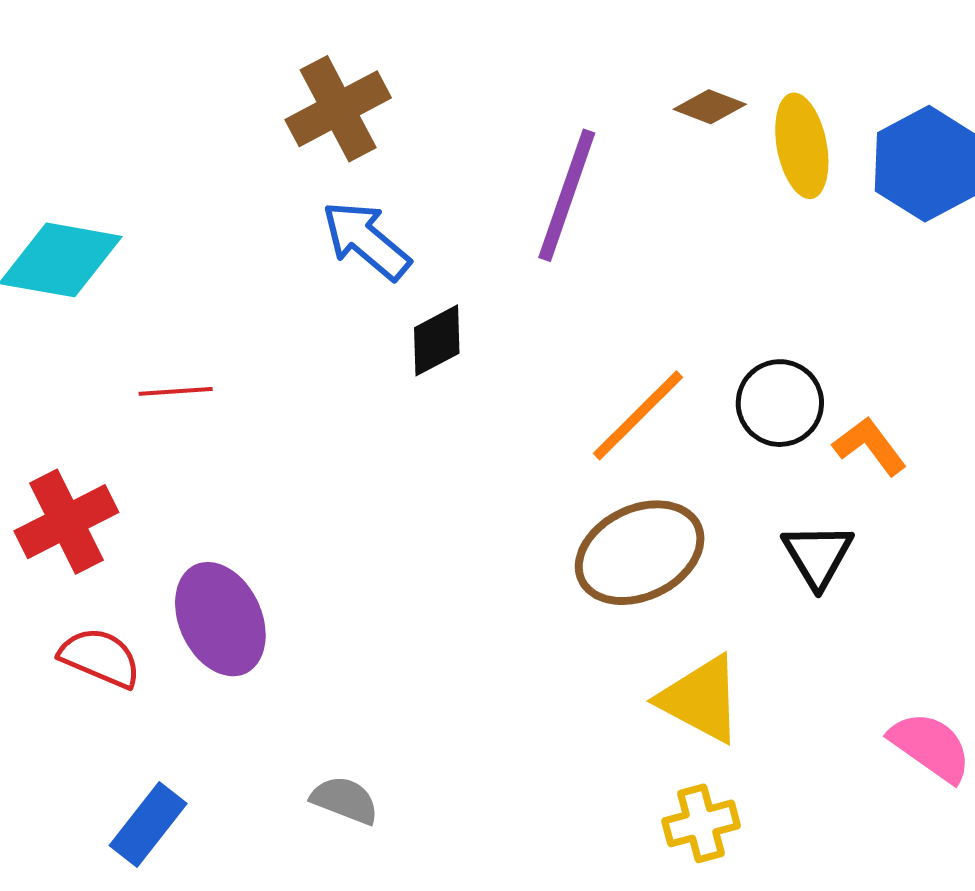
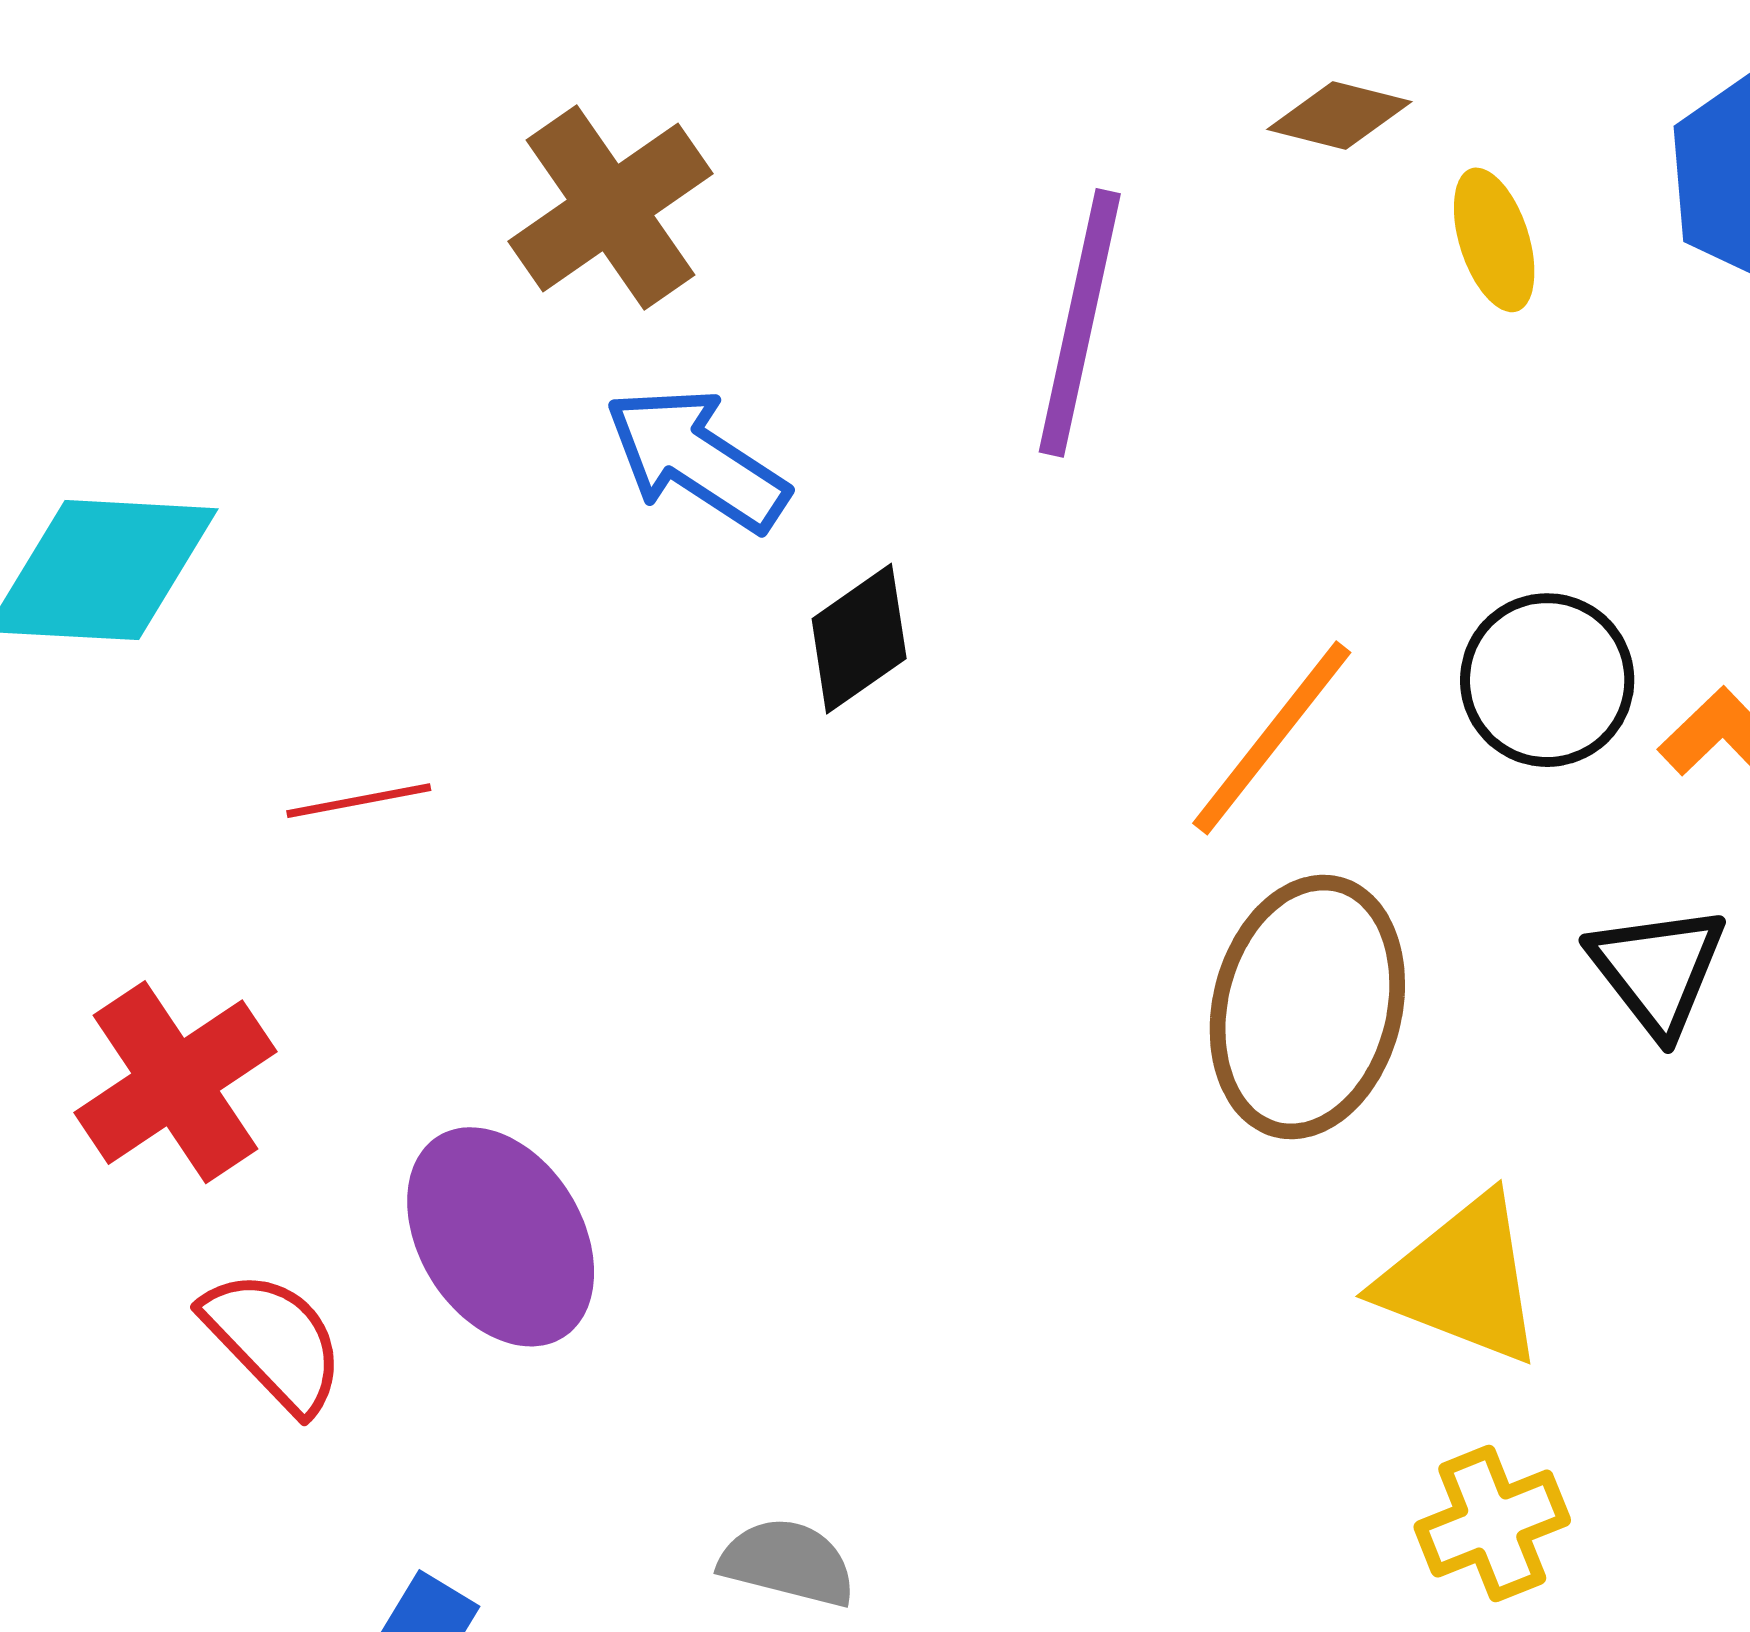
yellow ellipse: (802, 146) -> (1494, 240), moved, size x0.7
brown ellipse: (640, 553) -> (1307, 1007), turned -43
red semicircle: (100, 658) -> (274, 1341), turned 30

